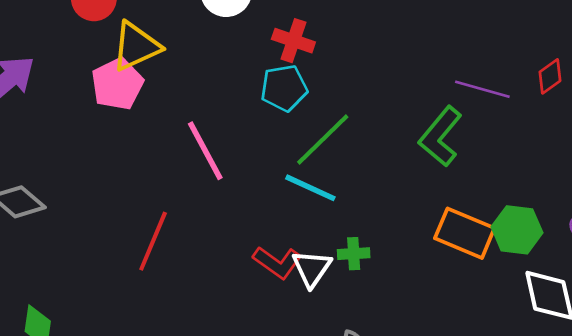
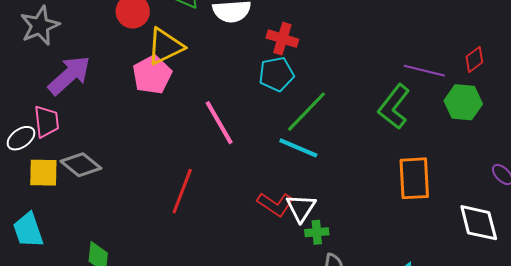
green hexagon: (517, 230) -> (463, 102), moved
orange rectangle: (465, 233) -> (414, 178), turned 66
green cross: (354, 254) -> (317, 232), moved

